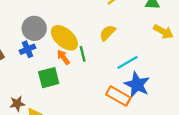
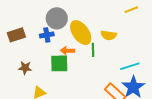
yellow semicircle: (107, 33) -> (109, 35), moved, turned -140
orange arrow: (63, 57) -> (68, 51), moved, turned -64
brown star: (17, 104) -> (25, 68), moved

